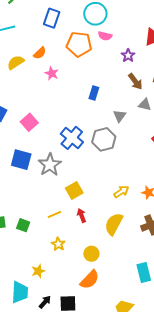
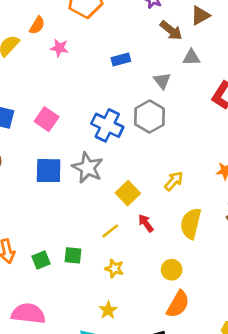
blue rectangle: (94, 93) -> (121, 59), turned 72
yellow arrow: (121, 192) -> (174, 181), moved
yellow star: (58, 244) -> (114, 268), moved

